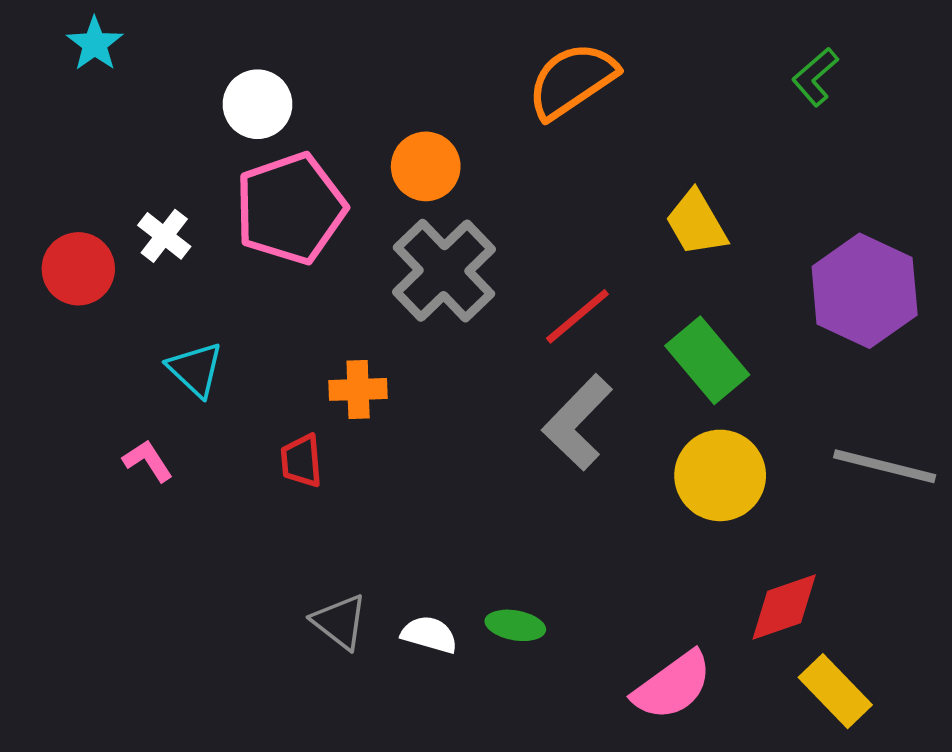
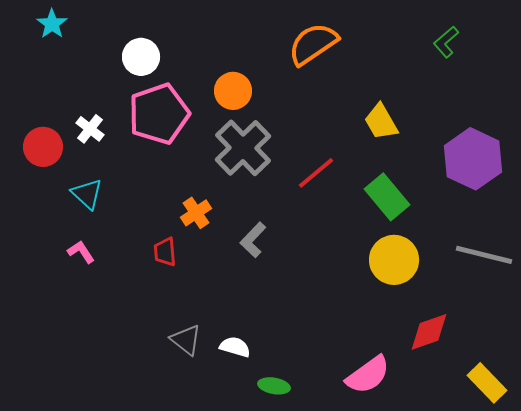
cyan triangle: (195, 369) -> (87, 194), moved
orange cross: (358, 389) -> (196, 213), turned -32
gray L-shape: (577, 422) -> (253, 240), moved, size x0.7
green ellipse: (515, 625) -> (274, 386), moved
yellow rectangle: (835, 691) -> (487, 383), moved

